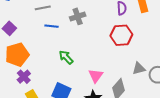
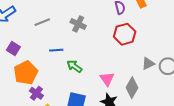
gray cross: (78, 16) -> (78, 24), turned -35
blue line: (51, 26) -> (56, 50), moved

